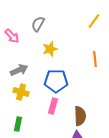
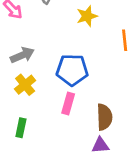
yellow star: (50, 49) -> (87, 16), moved
yellow cross: (21, 92) -> (25, 85), turned 35

